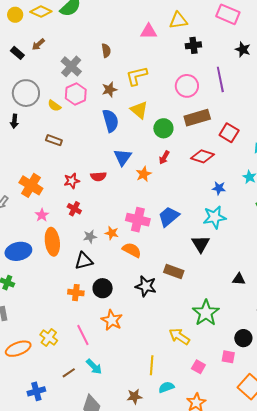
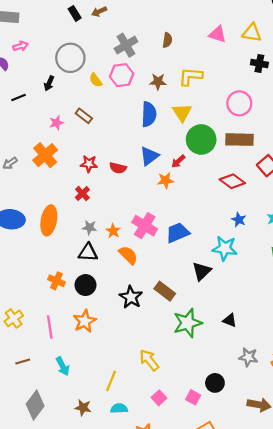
green circle: (163, 128) -> (201, 139), size x1.4
red arrow: (164, 158) -> (178, 161), moved
pink star: (42, 215) -> (56, 123), moved
black triangle: (84, 261) -> (88, 252), moved
green star: (206, 313) -> (188, 323), moved
cyan arrow: (94, 367) -> (63, 366), moved

